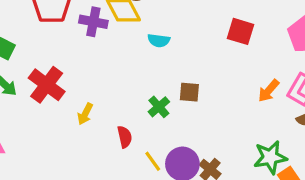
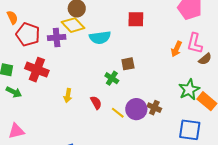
red square: (241, 31) -> (136, 19), moved
cyan semicircle: (159, 40) -> (100, 37), size x1.5
red cross: (47, 85) -> (37, 70), moved

